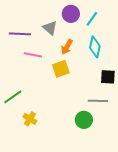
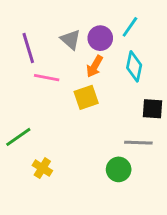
purple circle: (71, 14) -> (100, 38), moved
purple line: (20, 34) -> (28, 48), turned 70

